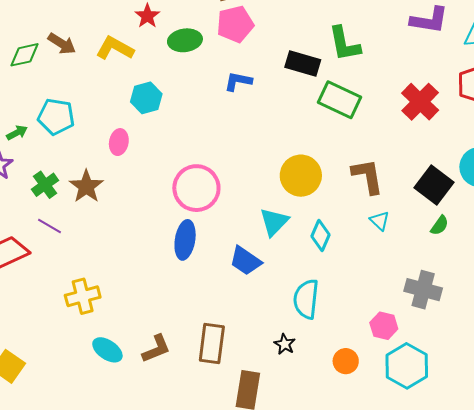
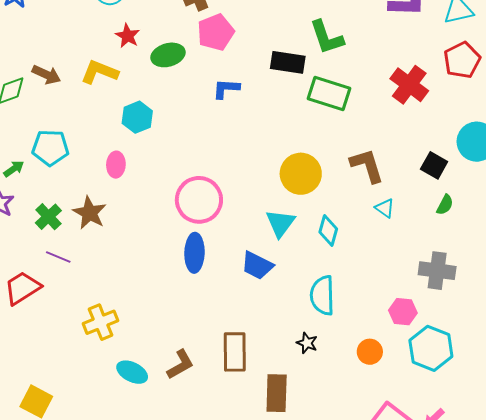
black square: (434, 185) -> (434, 165), size x0.7

